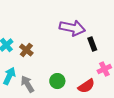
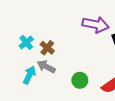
gray arrow: (27, 84) -> (46, 67), moved, turned -30

